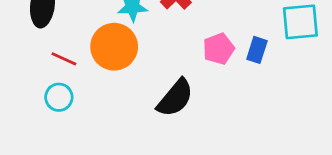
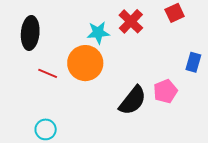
pink pentagon: (219, 49) -> (165, 91), moved
cyan circle: (59, 97) -> (46, 129), moved

